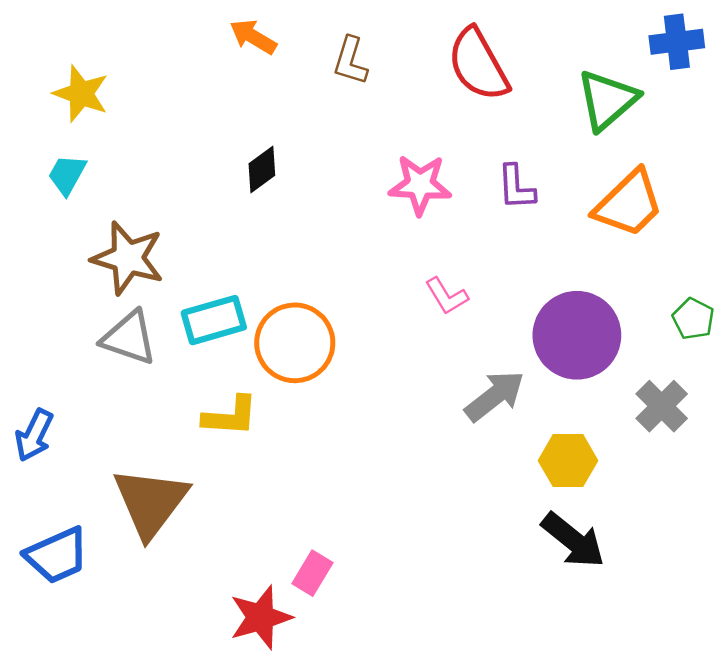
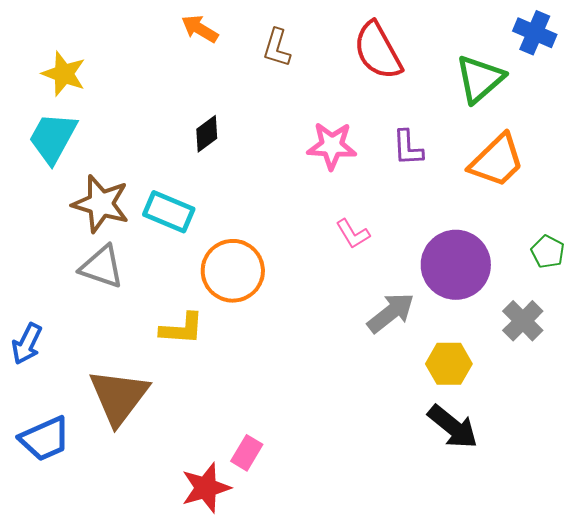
blue cross: (677, 42) -> (535, 33), turned 30
cyan trapezoid: (67, 175) -> (53, 138), size x1.6
cyan rectangle: (214, 320) -> (169, 212), moved, turned 39

